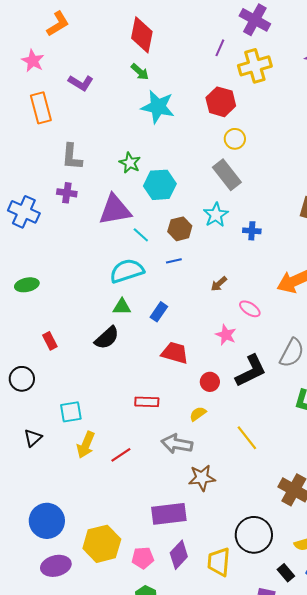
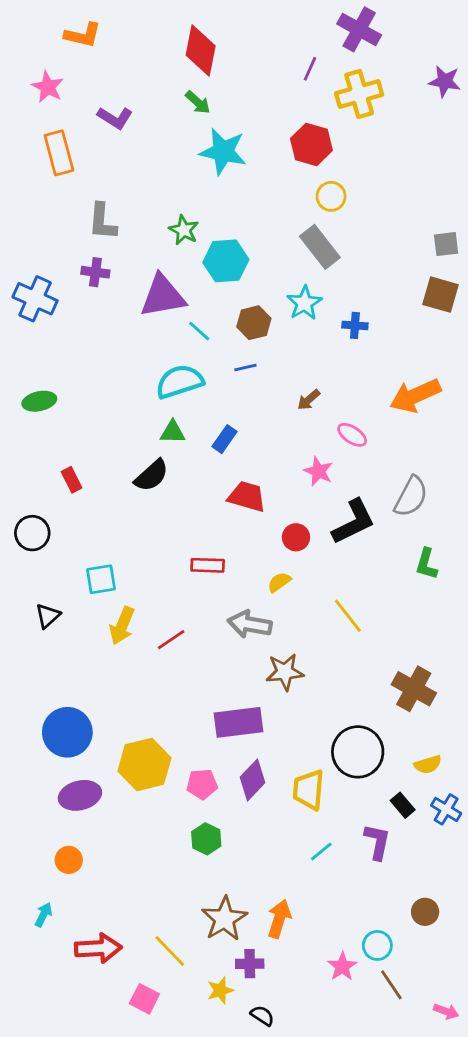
orange L-shape: (58, 24) -> (83, 35), turned 44

